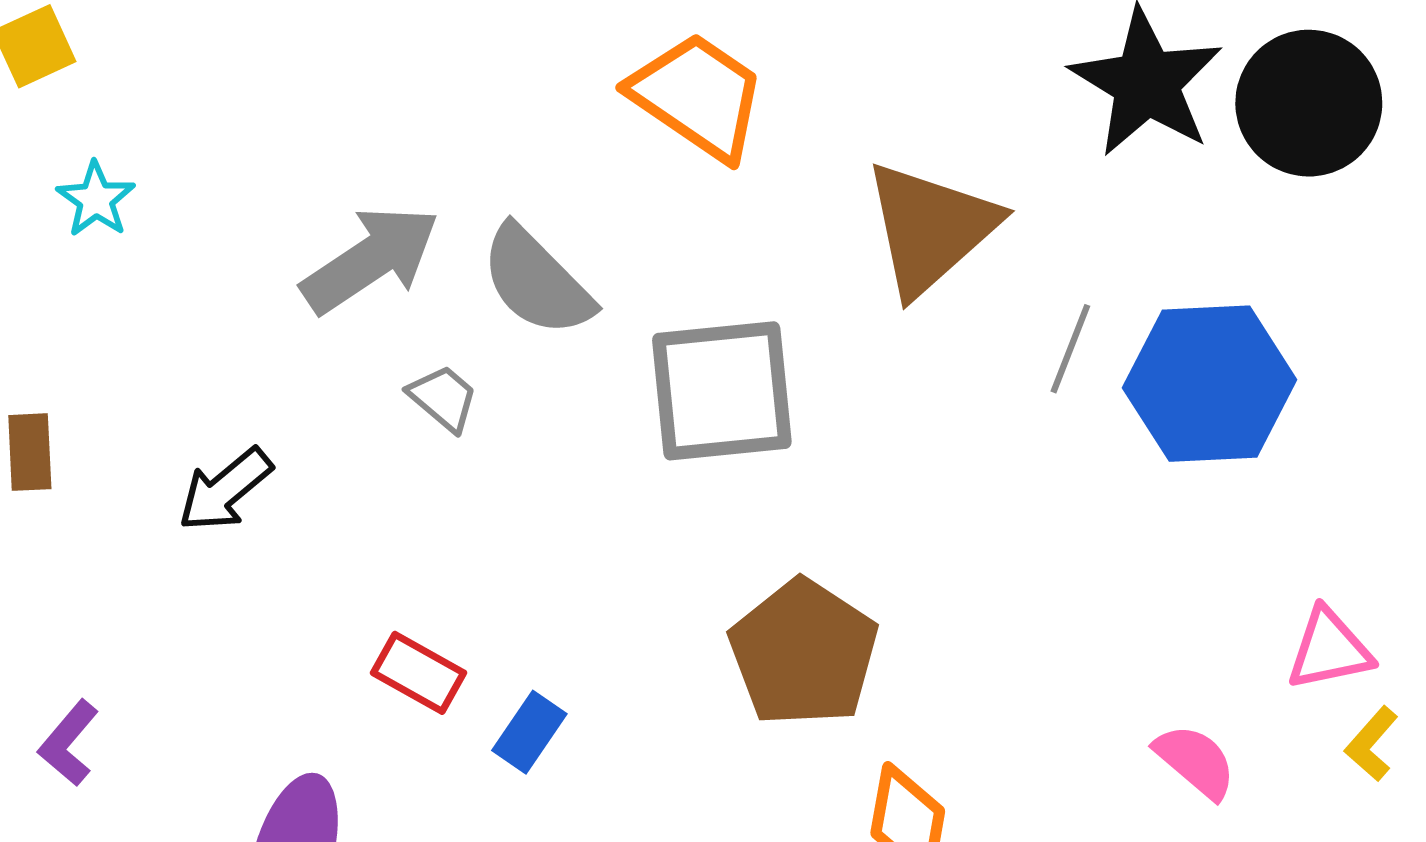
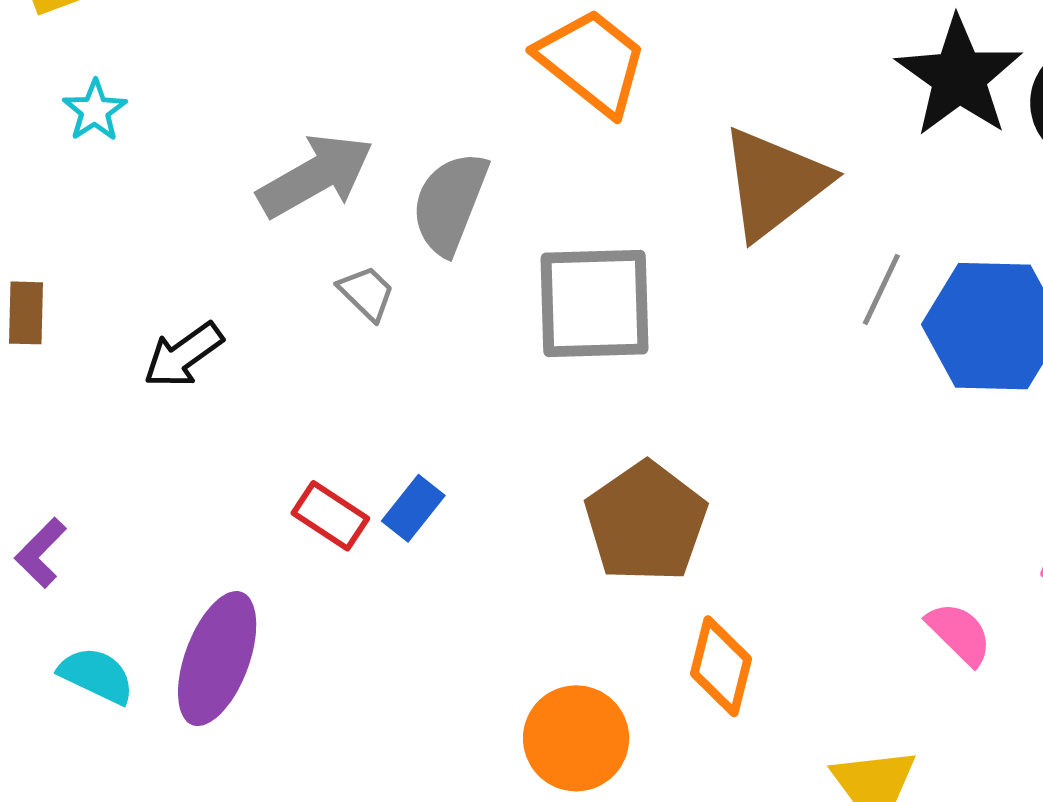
gray semicircle: (537, 281) -> (450, 203), turned 62
blue rectangle: (529, 732) -> (413, 508), moved

